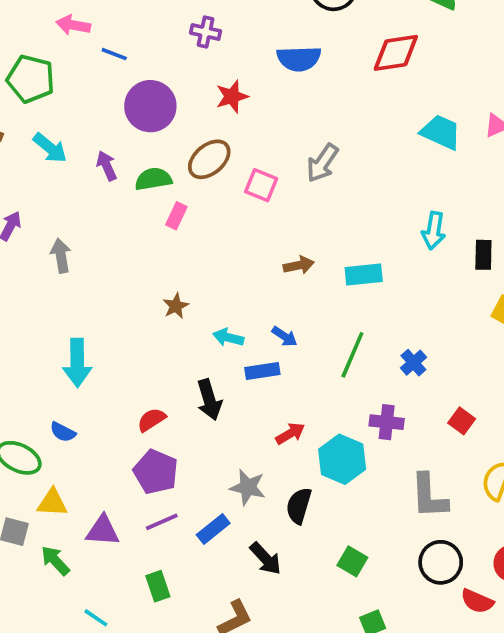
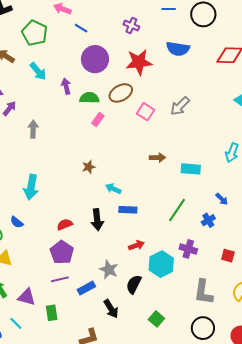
red star: (232, 97) -> (139, 62), size x1.5
blue arrow: (285, 336) -> (222, 199), moved
red square: (462, 421) -> (228, 256), turned -32
purple triangle: (103, 531) -> (27, 297), moved

